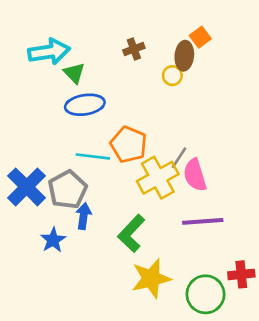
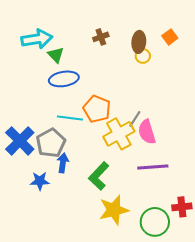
orange square: (200, 37) -> (170, 37), moved
yellow circle: (172, 76) -> (143, 56), moved
blue star: (53, 240) -> (40, 181), turned 30

